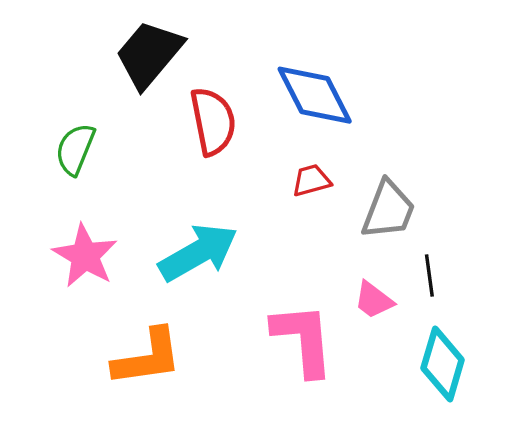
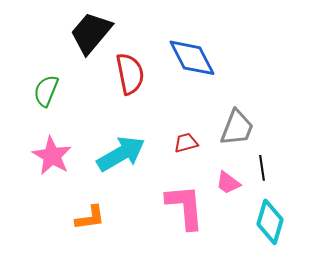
red trapezoid: (311, 180) -> (186, 143), moved
orange L-shape: (147, 357) -> (90, 218), size x0.7

